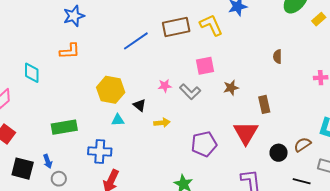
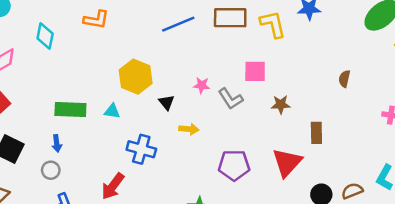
cyan triangle: (118, 120) -> (112, 111), moved
blue cross: (100, 151) -> (141, 149), moved
blue arrow: (48, 161) -> (57, 143), moved

